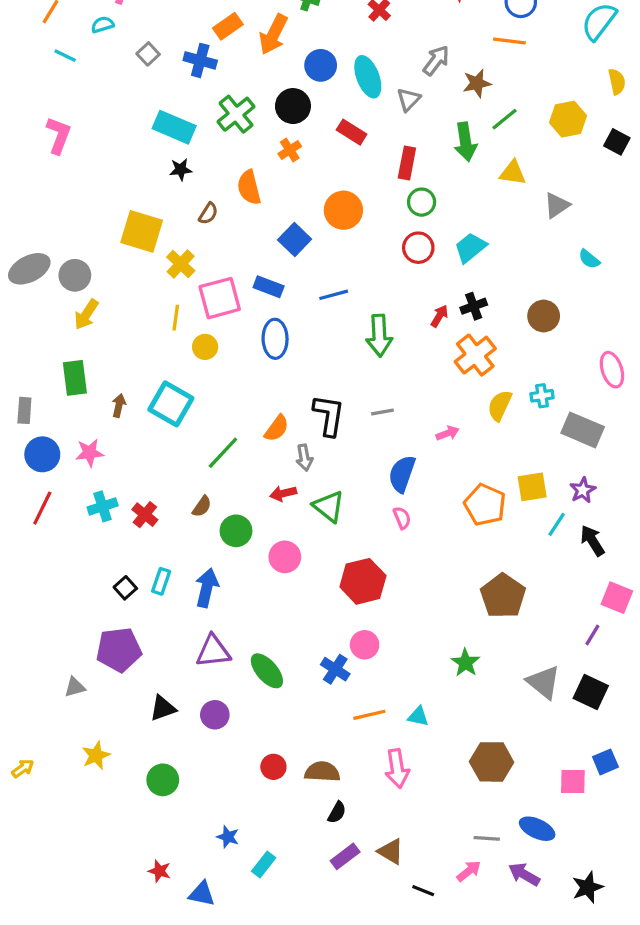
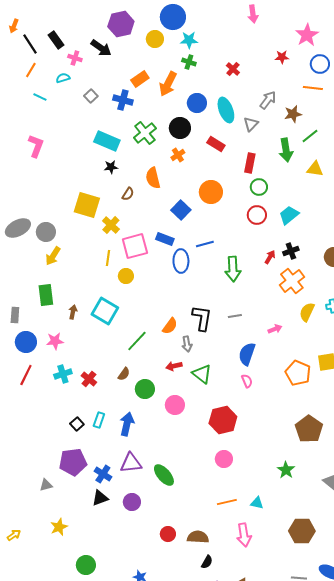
blue ellipse: (275, 339) -> (181, 261), moved
blue cross: (335, 669) -> (103, 474), moved
green circle: (163, 780) -> (86, 565), moved

